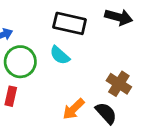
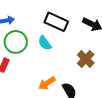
brown cross: (119, 84) -> (86, 59), moved

